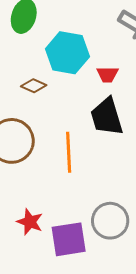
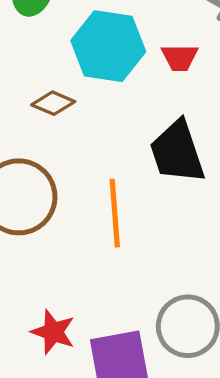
red trapezoid: (107, 74) -> (180, 57), moved

